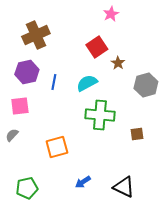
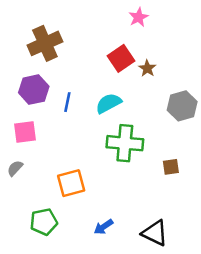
brown star: (118, 63) -> (147, 68), moved
green pentagon: (27, 188) -> (44, 222), moved

